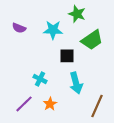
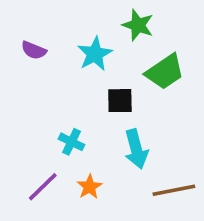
cyan star: (53, 30) -> (95, 54), turned -30
brown line: (97, 106) -> (174, 190), turned 55

